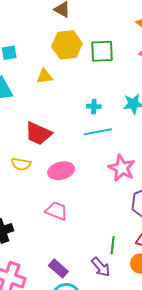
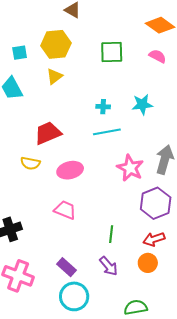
yellow hexagon: (67, 45) -> (56, 44), moved
yellow triangle: (45, 76) -> (54, 76), turned -30
red trapezoid: (38, 134) -> (48, 133), turned 132
green line: (113, 245) -> (111, 234), moved

